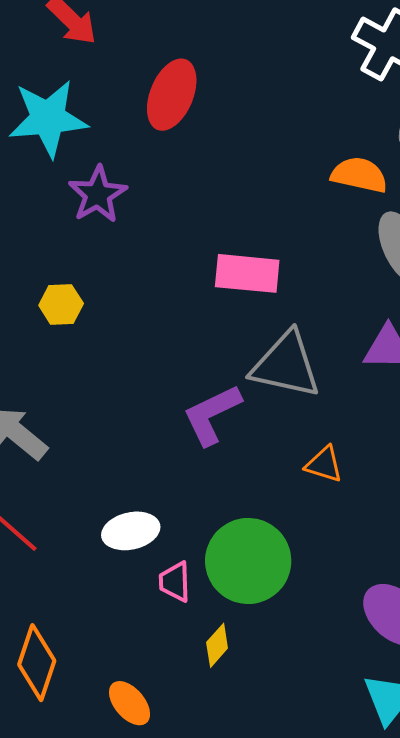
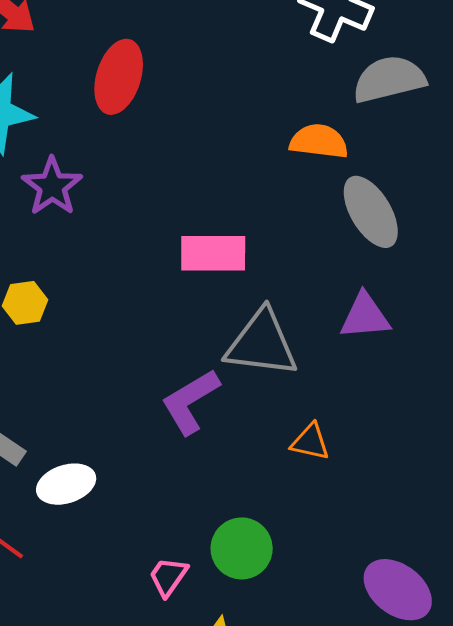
white ellipse: (131, 531) -> (66, 484), moved
green circle: (248, 561) -> (242, 548), size x0.7
pink trapezoid: (175, 582) -> (168, 577), turned 42

